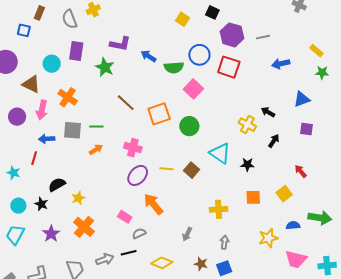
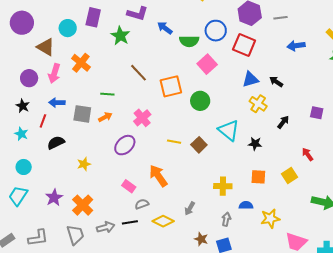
blue triangle: (302, 99) -> (250, 79), moved
black arrow: (268, 112) -> (276, 82), moved
gray square: (72, 130) -> (82, 114), moved
pink cross: (133, 148) -> (142, 118), turned 30
purple ellipse: (138, 175) -> (125, 145), moved
black semicircle: (57, 185) -> (56, 143), moved
black star: (41, 204) -> (23, 106), moved
blue semicircle: (293, 225) -> (246, 205), moved
orange cross: (84, 227) -> (83, 205), moved
yellow diamond: (162, 263) -> (163, 221), moved

